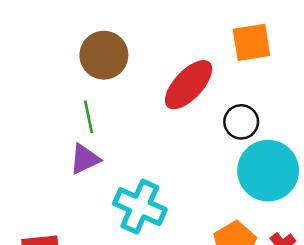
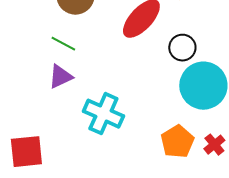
green line: (89, 117) -> (63, 44), turned -50

